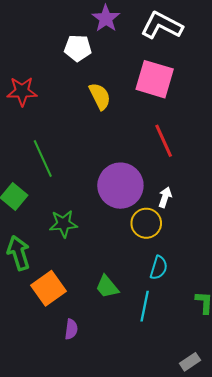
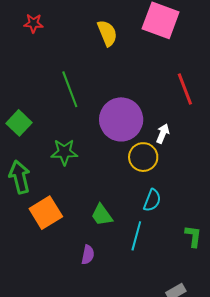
red star: (22, 91) -> (33, 23), size x0.7
red line: (164, 141) -> (185, 89), moved
green line: (43, 159) -> (70, 89), moved
purple semicircle: (71, 329) -> (88, 255), moved

